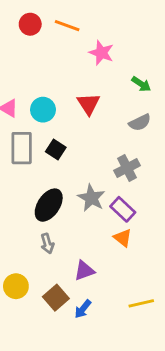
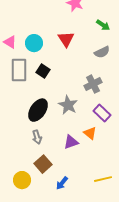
purple rectangle: (123, 209) -> (102, 113), moved
purple triangle: (84, 271) -> (71, 142), moved
yellow circle: (16, 286) -> (22, 180), moved
brown square: (56, 298) -> (43, 164), moved

